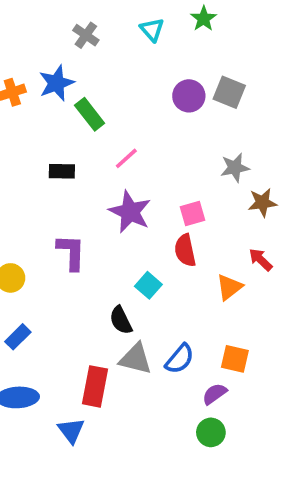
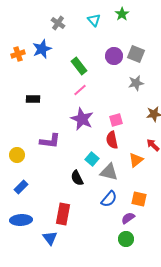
green rectangle: (90, 114) -> (79, 66), moved
gray star: (235, 168) -> (136, 83), moved
black rectangle: (62, 171) -> (33, 99), moved
purple L-shape: (71, 252) -> (50, 141), turned 95
gray triangle: (136, 359) -> (109, 172), moved

